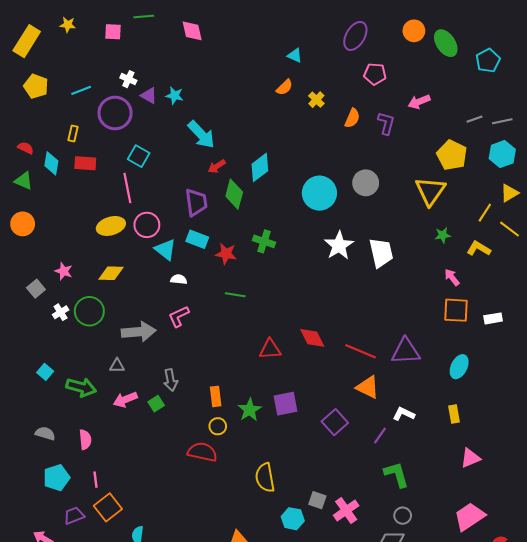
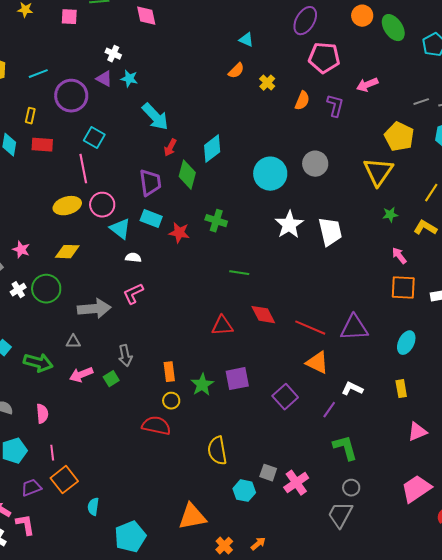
pink pentagon: (375, 74) -> (324, 58), size x1.4
white cross: (128, 79) -> (113, 54), moved
red arrow: (217, 166) -> (170, 148), turned -30
green line: (235, 295) -> (239, 273), moved

